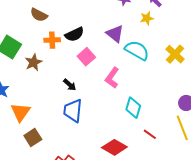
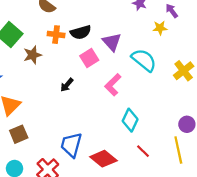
purple triangle: (115, 34) -> (112, 42), moved
black arrow: (70, 85) -> (67, 85), turned 80
blue trapezoid: (73, 111) -> (71, 145), moved

